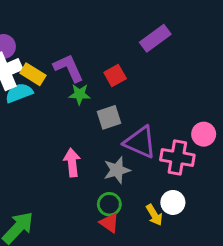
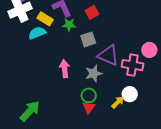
yellow rectangle: (33, 74) -> (45, 19), moved
cyan semicircle: (19, 93) -> (37, 33), moved
yellow arrow: (154, 215) -> (118, 102), turned -104
red triangle: (109, 223) -> (89, 107), turned 32

